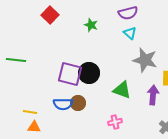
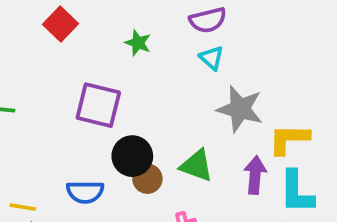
black circle: (89, 73) -> (132, 156), moved
purple square: (70, 74) -> (98, 105), moved
brown circle: (78, 103) -> (147, 179), moved

